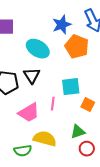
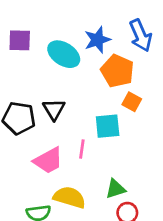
cyan ellipse: (38, 49) -> (64, 54), moved
orange square: (88, 105) -> (132, 102), moved

